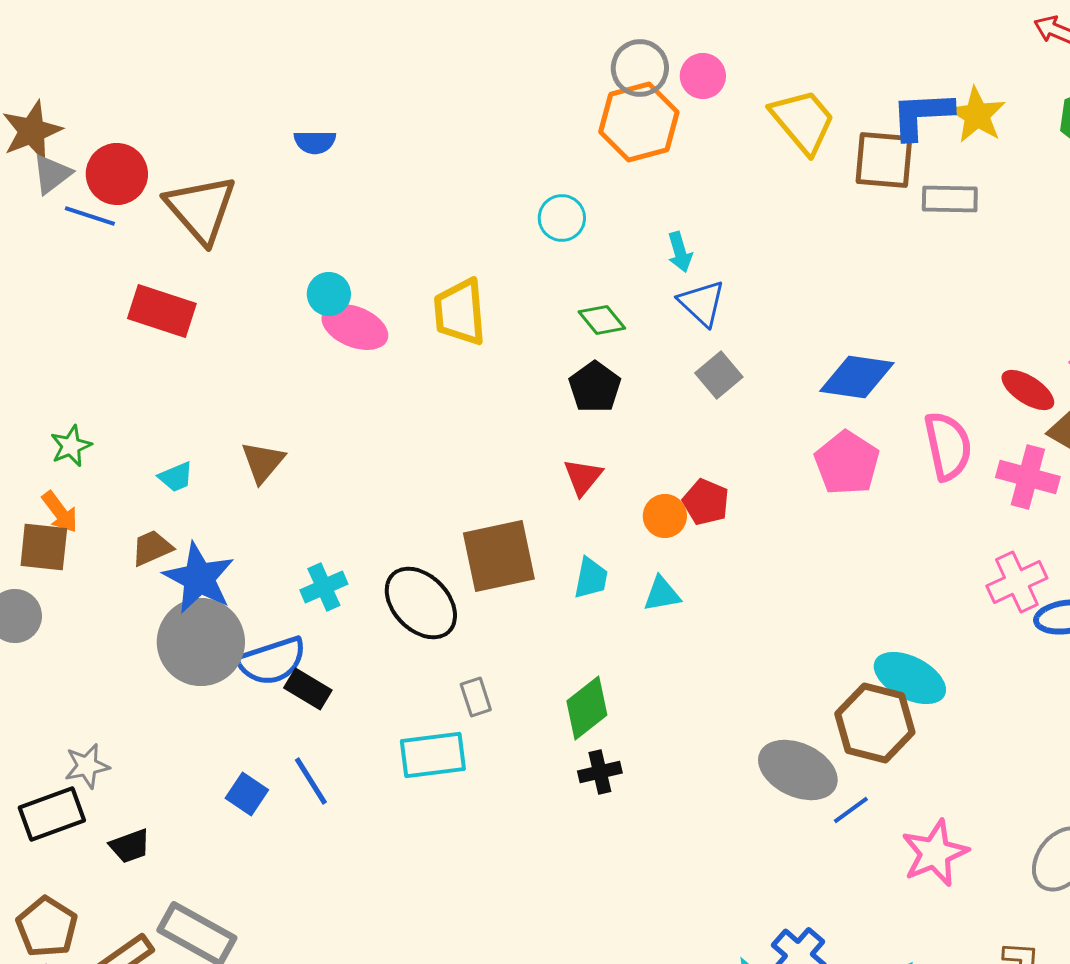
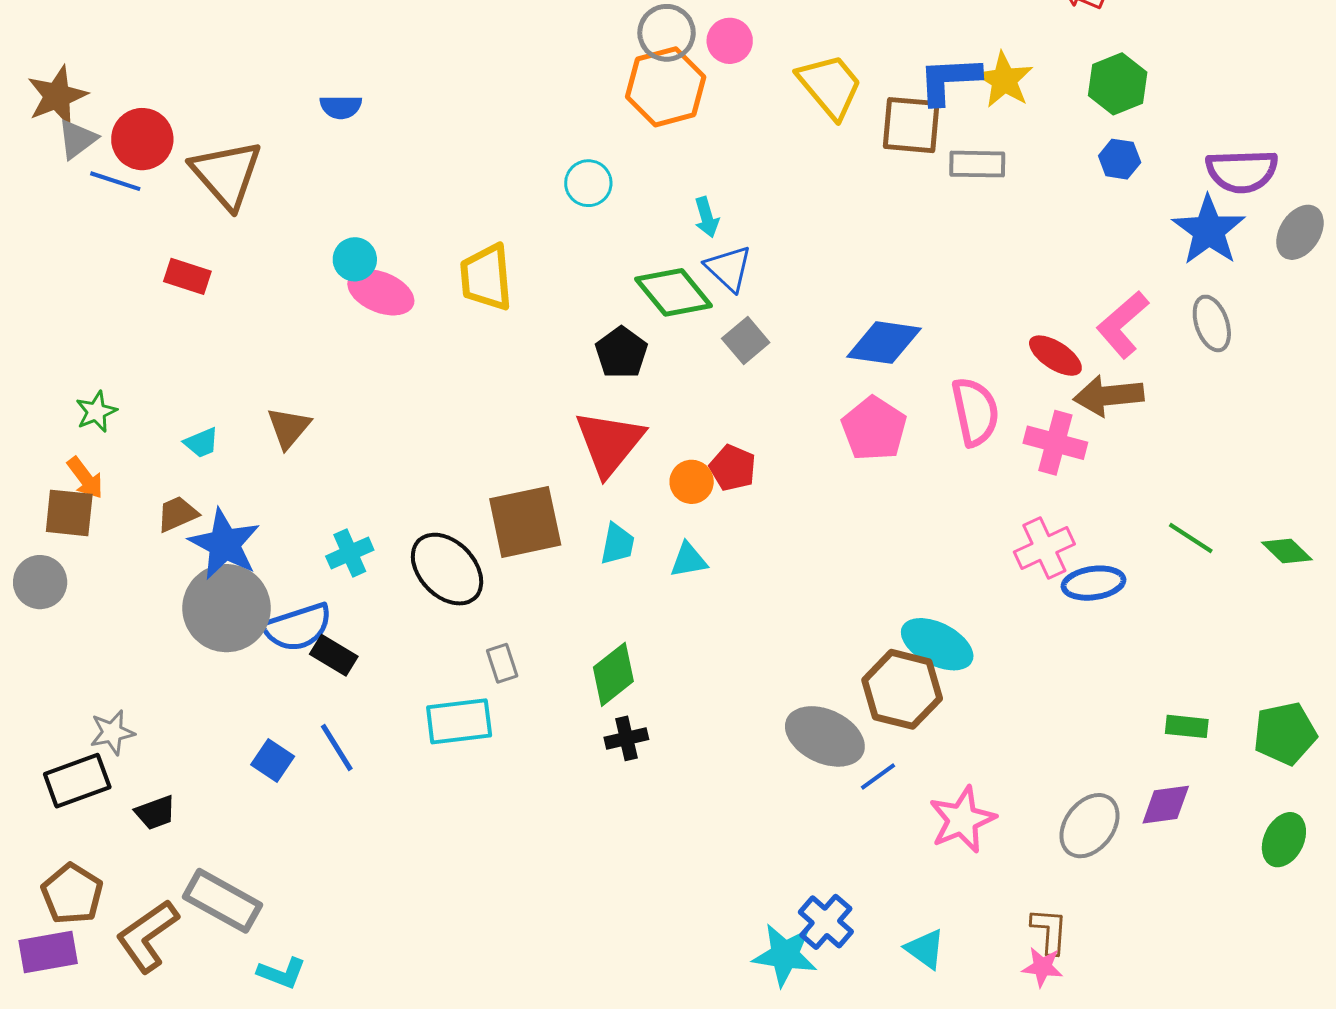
red rectangle: (162, 311) -> (187, 276), size x0.7
green diamond: (602, 320) -> (674, 292), moved, size x1.6
red triangle: (583, 477) -> (609, 443), size x1.8

